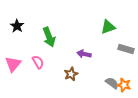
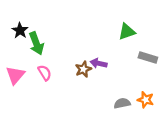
green arrow: (49, 37) -> (36, 43), moved
brown star: (71, 74) -> (83, 69), moved
gray semicircle: (112, 83) -> (122, 103), moved, turned -48

